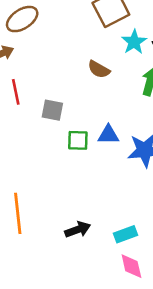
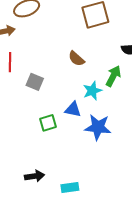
cyan star: (134, 42) -> (92, 91), moved
green square: (78, 140) -> (48, 123), moved, turned -30

